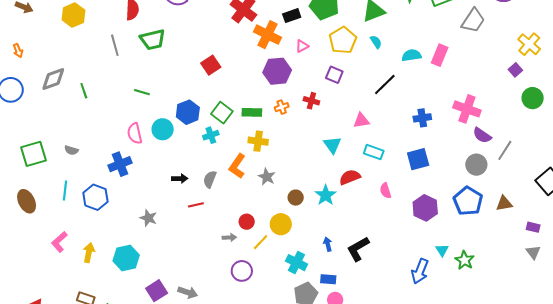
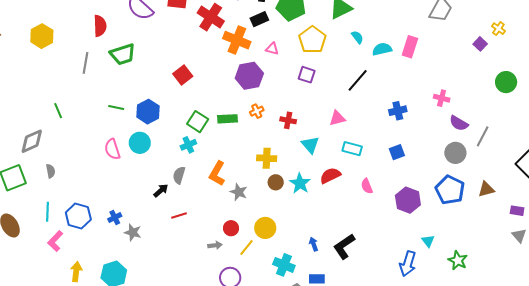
cyan semicircle: (376, 42) -> (357, 37), moved
yellow cross: (529, 44) -> (498, 29), size x0.6
gray line: (115, 45) -> (85, 63), turned 30
pink triangle: (302, 46) -> (272, 49), turned 48
purple square: (515, 70) -> (480, 44), moved
gray diamond: (53, 79) -> (32, 141), moved
red cross: (311, 101) -> (288, 120), moved
pink cross: (467, 109) -> (442, 98), size x0.6
blue hexagon: (188, 112) -> (148, 112), moved
yellow cross: (258, 141) -> (267, 158), moved
gray semicircle: (71, 150) -> (51, 171), turned -112
blue square: (418, 159) -> (397, 152), size x0.7
blue cross: (120, 164) -> (115, 217), moved, size x0.6
gray star: (267, 177) -> (239, 192), moved
black arrow: (180, 179) -> (161, 191), turned -35
gray semicircle: (210, 179) -> (179, 175), moved
cyan star: (326, 195) -> (300, 183), moved
brown circle: (296, 198) -> (276, 182), moved
pink L-shape: (59, 242) -> (55, 241), moved
green star: (465, 260) -> (458, 260), moved

